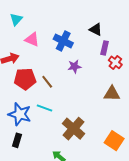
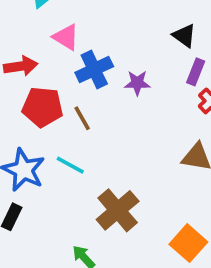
blue cross: (63, 41) -> (94, 69), moved, turned 30
purple star: (74, 66) -> (137, 83), moved

